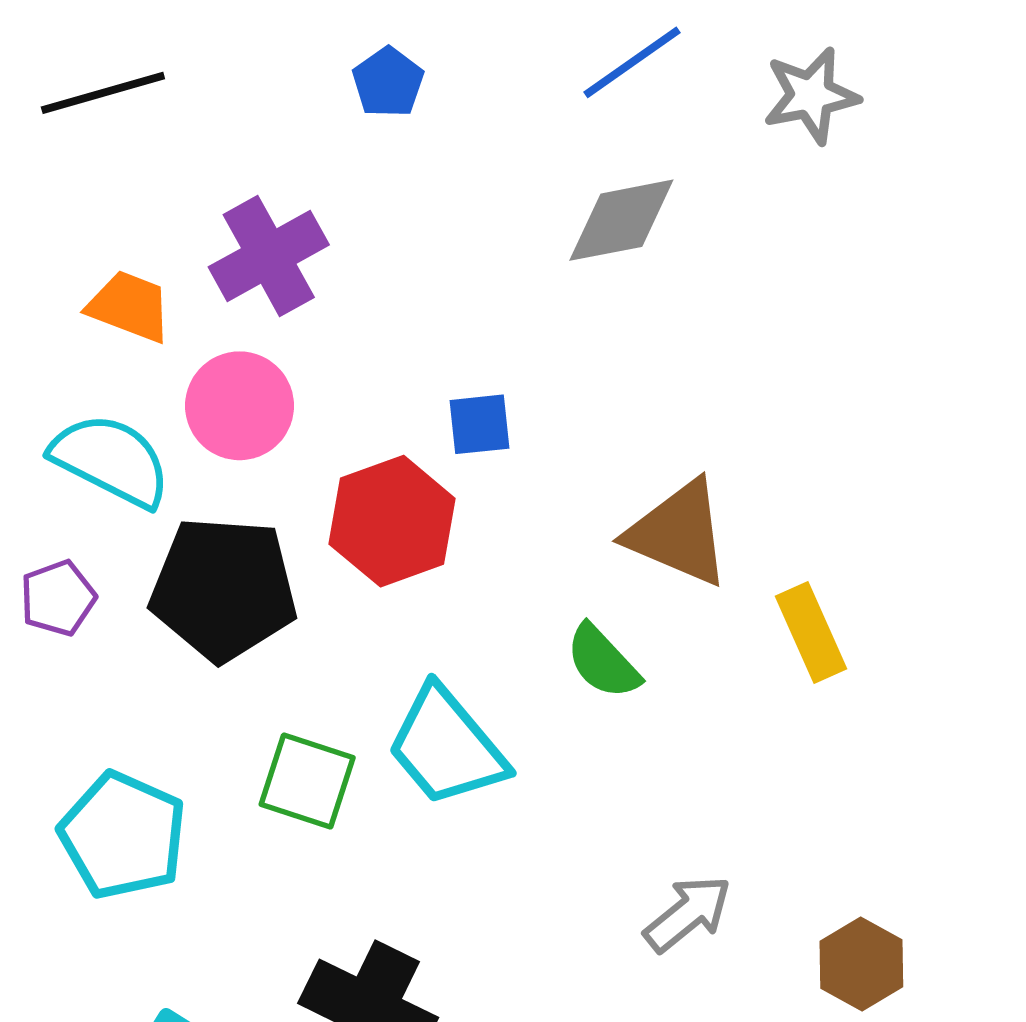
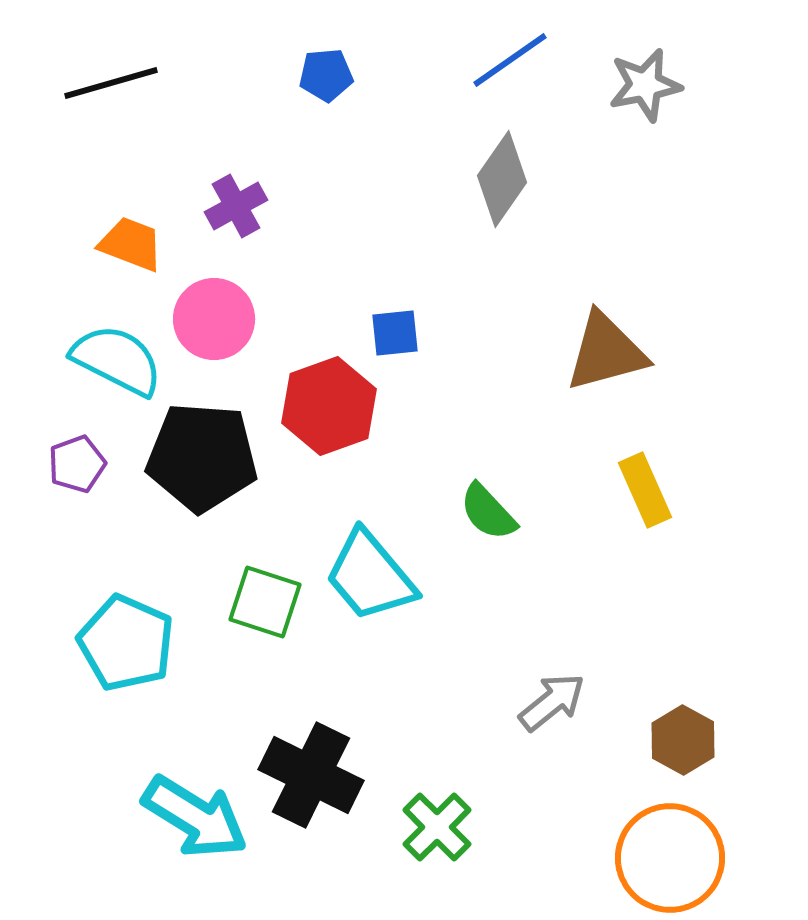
blue pentagon: (388, 82) -> (326, 75), turned 30
gray diamond: (621, 220) -> (502, 179), turned -44
purple cross: (269, 256) -> (236, 206), size x0.7
brown triangle: (678, 533) -> (606, 352), moved, turned -38

